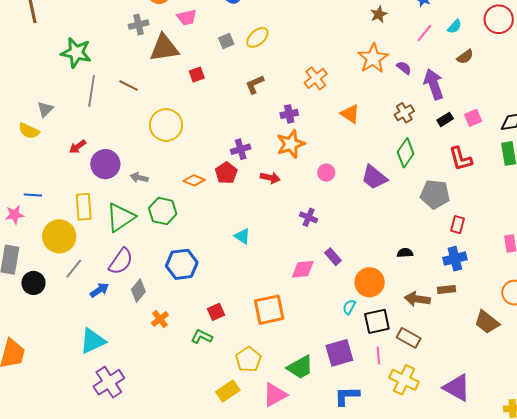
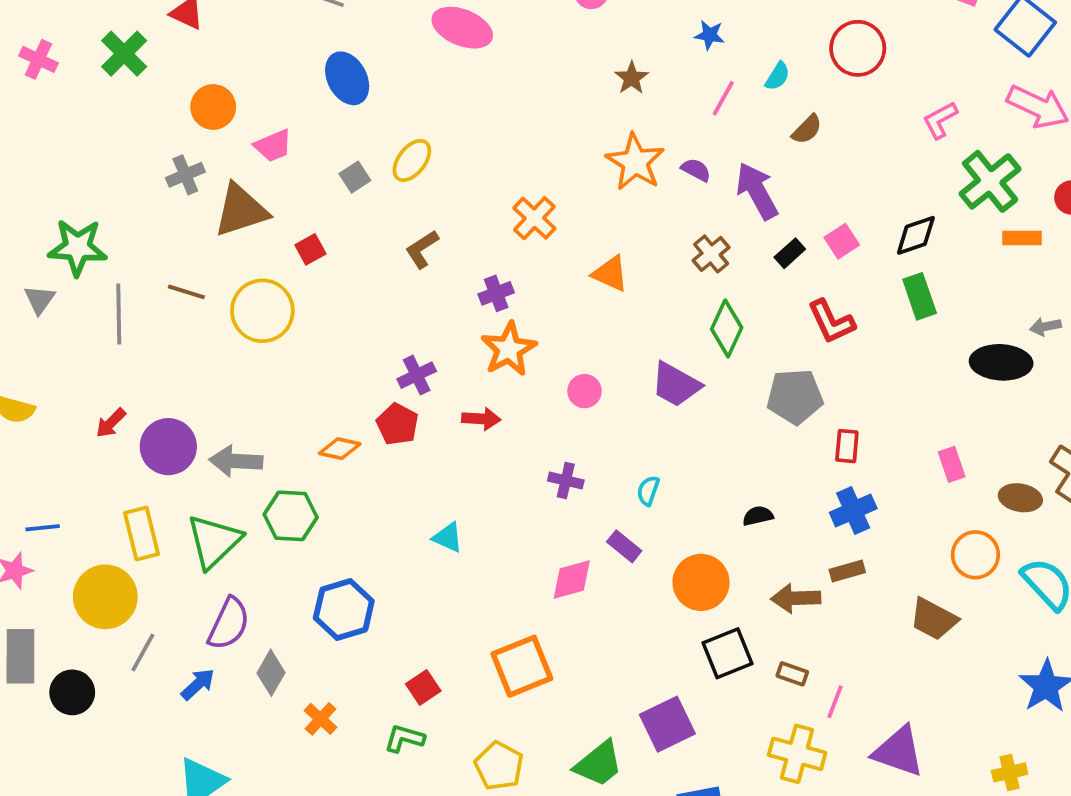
gray triangle: (45, 109) -> (40, 300), moved
yellow circle: (166, 125) -> (262, 311), moved
gray arrow: (139, 178) -> (236, 461), size x1.5
cyan semicircle: (349, 307) -> (648, 491), moved
brown rectangle: (409, 338) -> (792, 674), size x0.7
pink line: (378, 355) -> (835, 702), moved, turned 36

